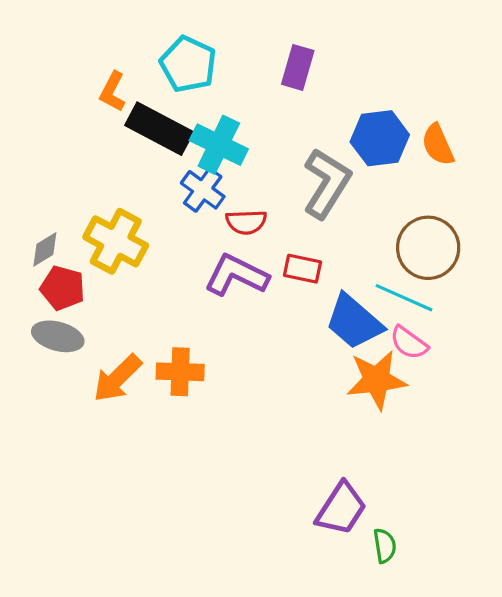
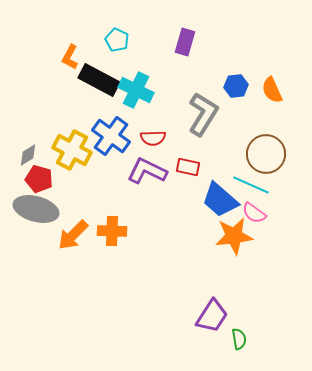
cyan pentagon: (188, 64) -> (117, 40), size x0.7
blue hexagon: (380, 138) -> (236, 86), size x0.7
blue cross: (203, 190) -> (111, 136), moved, size x1.4
gray ellipse: (58, 336) -> (36, 209), size x1.4

